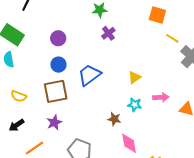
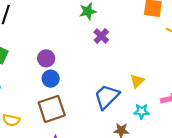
purple circle: (58, 38) -> (46, 58), moved
blue trapezoid: (89, 75) -> (107, 97), moved

